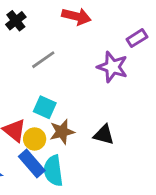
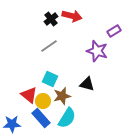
black cross: (16, 21) -> (51, 19), moved
black triangle: (104, 135) -> (87, 84), moved
cyan semicircle: (53, 171) -> (67, 118), moved, turned -140

